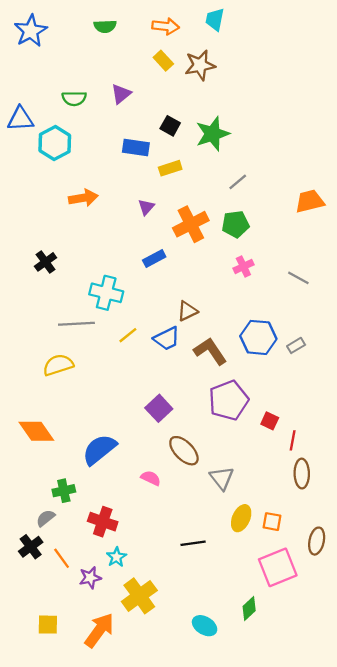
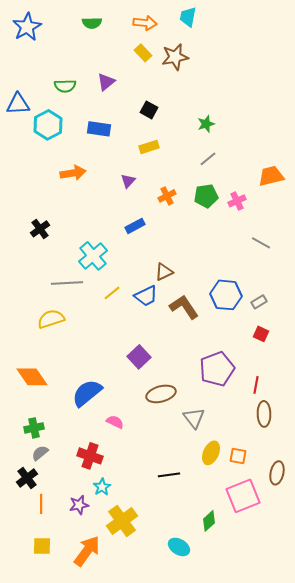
green star: (213, 134) -> (206, 124), moved, size x0.6
blue rectangle: (136, 148) -> (99, 129), moved
orange cross: (191, 224) -> (167, 196), size x0.6
pink cross: (243, 267) -> (237, 201), moved
cyan cross: (106, 293) -> (93, 256), turned 36
purple pentagon: (229, 400) -> (217, 369), moved
red square: (270, 421) -> (261, 334), moved
brown ellipse: (184, 451) -> (161, 394), turned -60
pink semicircle: (151, 478) -> (115, 422), moved
green cross: (64, 491) -> (34, 428), moved
orange line: (62, 558) -> (41, 504), moved, turned 36
green diamond: (249, 609) -> (209, 521), moved

